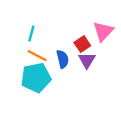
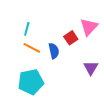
purple triangle: (87, 60) -> (91, 68), moved
cyan pentagon: (36, 78) -> (31, 82), moved

